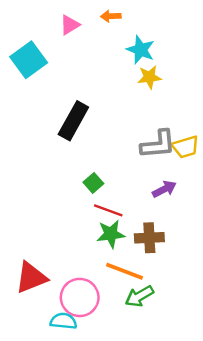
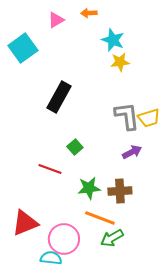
gray L-shape: (158, 144) -> (127, 116), turned -92
red line: (108, 210) -> (50, 169), moved

